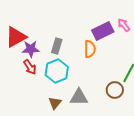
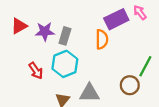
red triangle: (16, 37) -> (19, 26), size x0.7
purple star: (31, 49) -> (45, 31), moved
red arrow: (30, 67) -> (36, 71), moved

